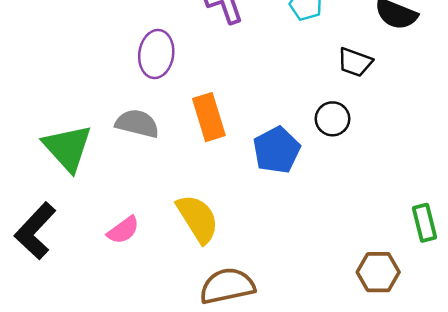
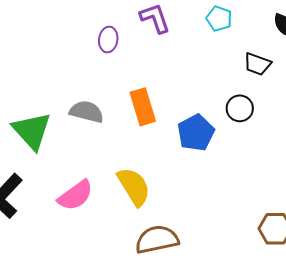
purple ellipse: (156, 54) -> (108, 40), moved, size x0.7
pink semicircle: (123, 230) -> (75, 195), size x1.4

